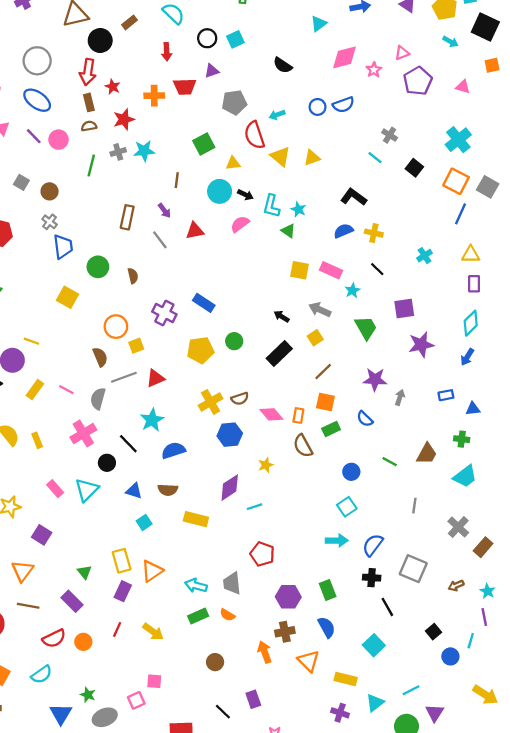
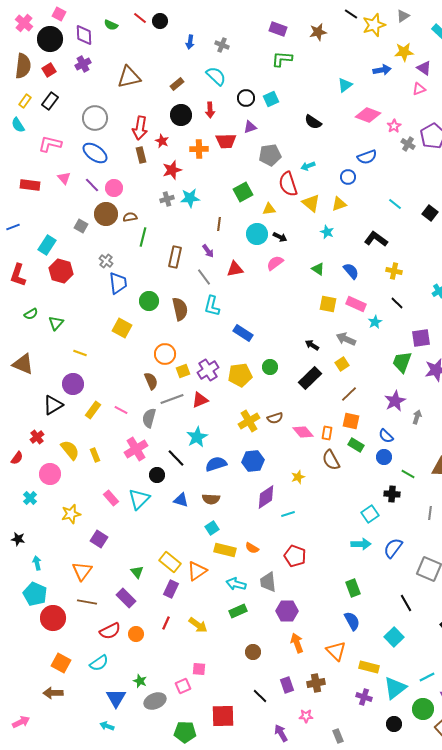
black circle: (100, 40) -> (181, 115), moved
pink triangle: (402, 53) -> (419, 89), moved
pink diamond: (345, 57) -> (368, 115), turned 35
blue circle: (318, 107) -> (348, 177), moved
brown semicircle: (89, 126) -> (130, 217), moved
gray cross: (390, 135) -> (408, 144), moved
green line: (91, 165) -> (143, 237), moved
brown circle: (50, 191) -> (106, 214), moved, size x1.5
cyan L-shape: (271, 206) -> (212, 306), moved
cyan star: (298, 209) -> (327, 232), moved
blue semicircle: (343, 231) -> (351, 271), moved, turned 72
brown semicircle: (133, 276) -> (180, 309), size x1.6
purple cross: (164, 313) -> (208, 370), moved, turned 30
green trapezoid: (366, 328) -> (402, 362), moved, turned -130
yellow line: (32, 341) -> (80, 353), moved
purple star: (375, 379) -> (395, 401), turned -30
green rectangle: (331, 429) -> (356, 445), turned 56
blue hexagon: (230, 435) -> (253, 461), moved
blue circle: (351, 472) -> (384, 457), moved
yellow rectangle: (196, 519) -> (225, 550), moved
cyan square: (144, 522) -> (212, 528), moved
yellow rectangle: (122, 561) -> (170, 562), turned -35
black cross: (372, 578) -> (392, 494), moved
purple hexagon: (288, 597) -> (287, 611), moved
orange semicircle: (227, 615) -> (252, 548), moved
brown cross: (285, 632) -> (316, 683), moved
cyan triangle: (375, 703) -> (395, 688), size x1.4

